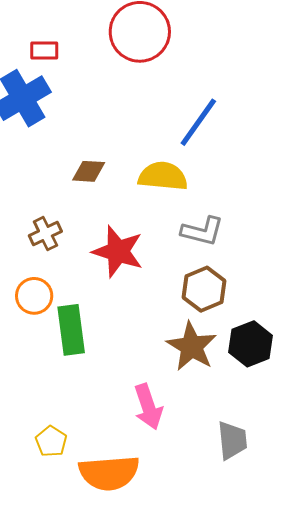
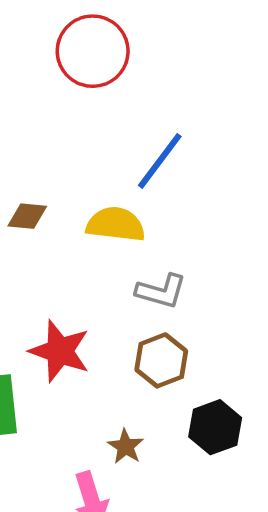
red star: (118, 252) -> (60, 351), moved
brown star: (192, 346) -> (126, 446), moved, size x0.6

